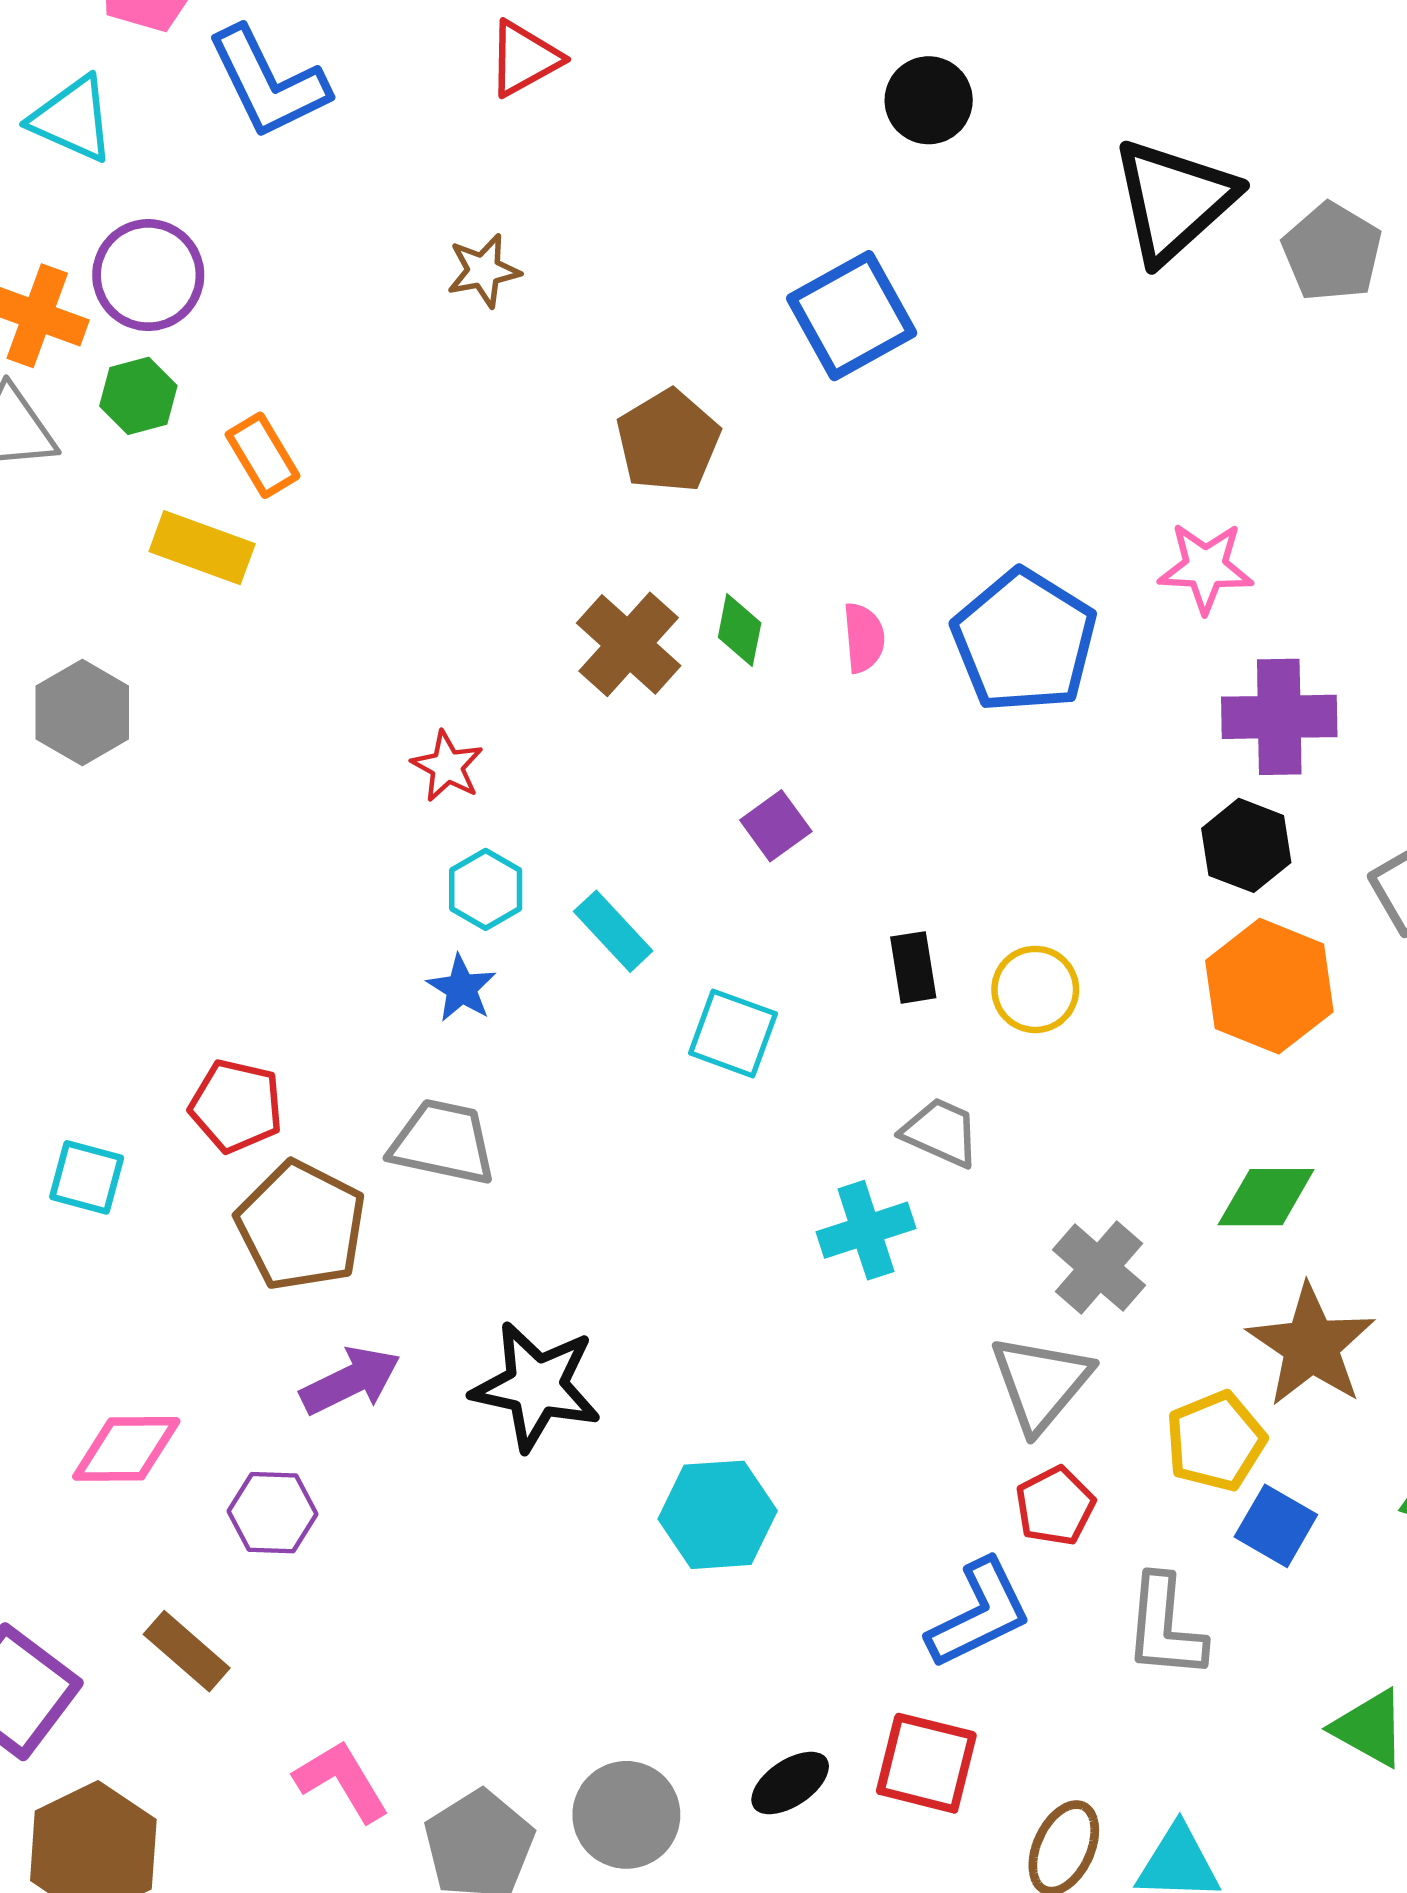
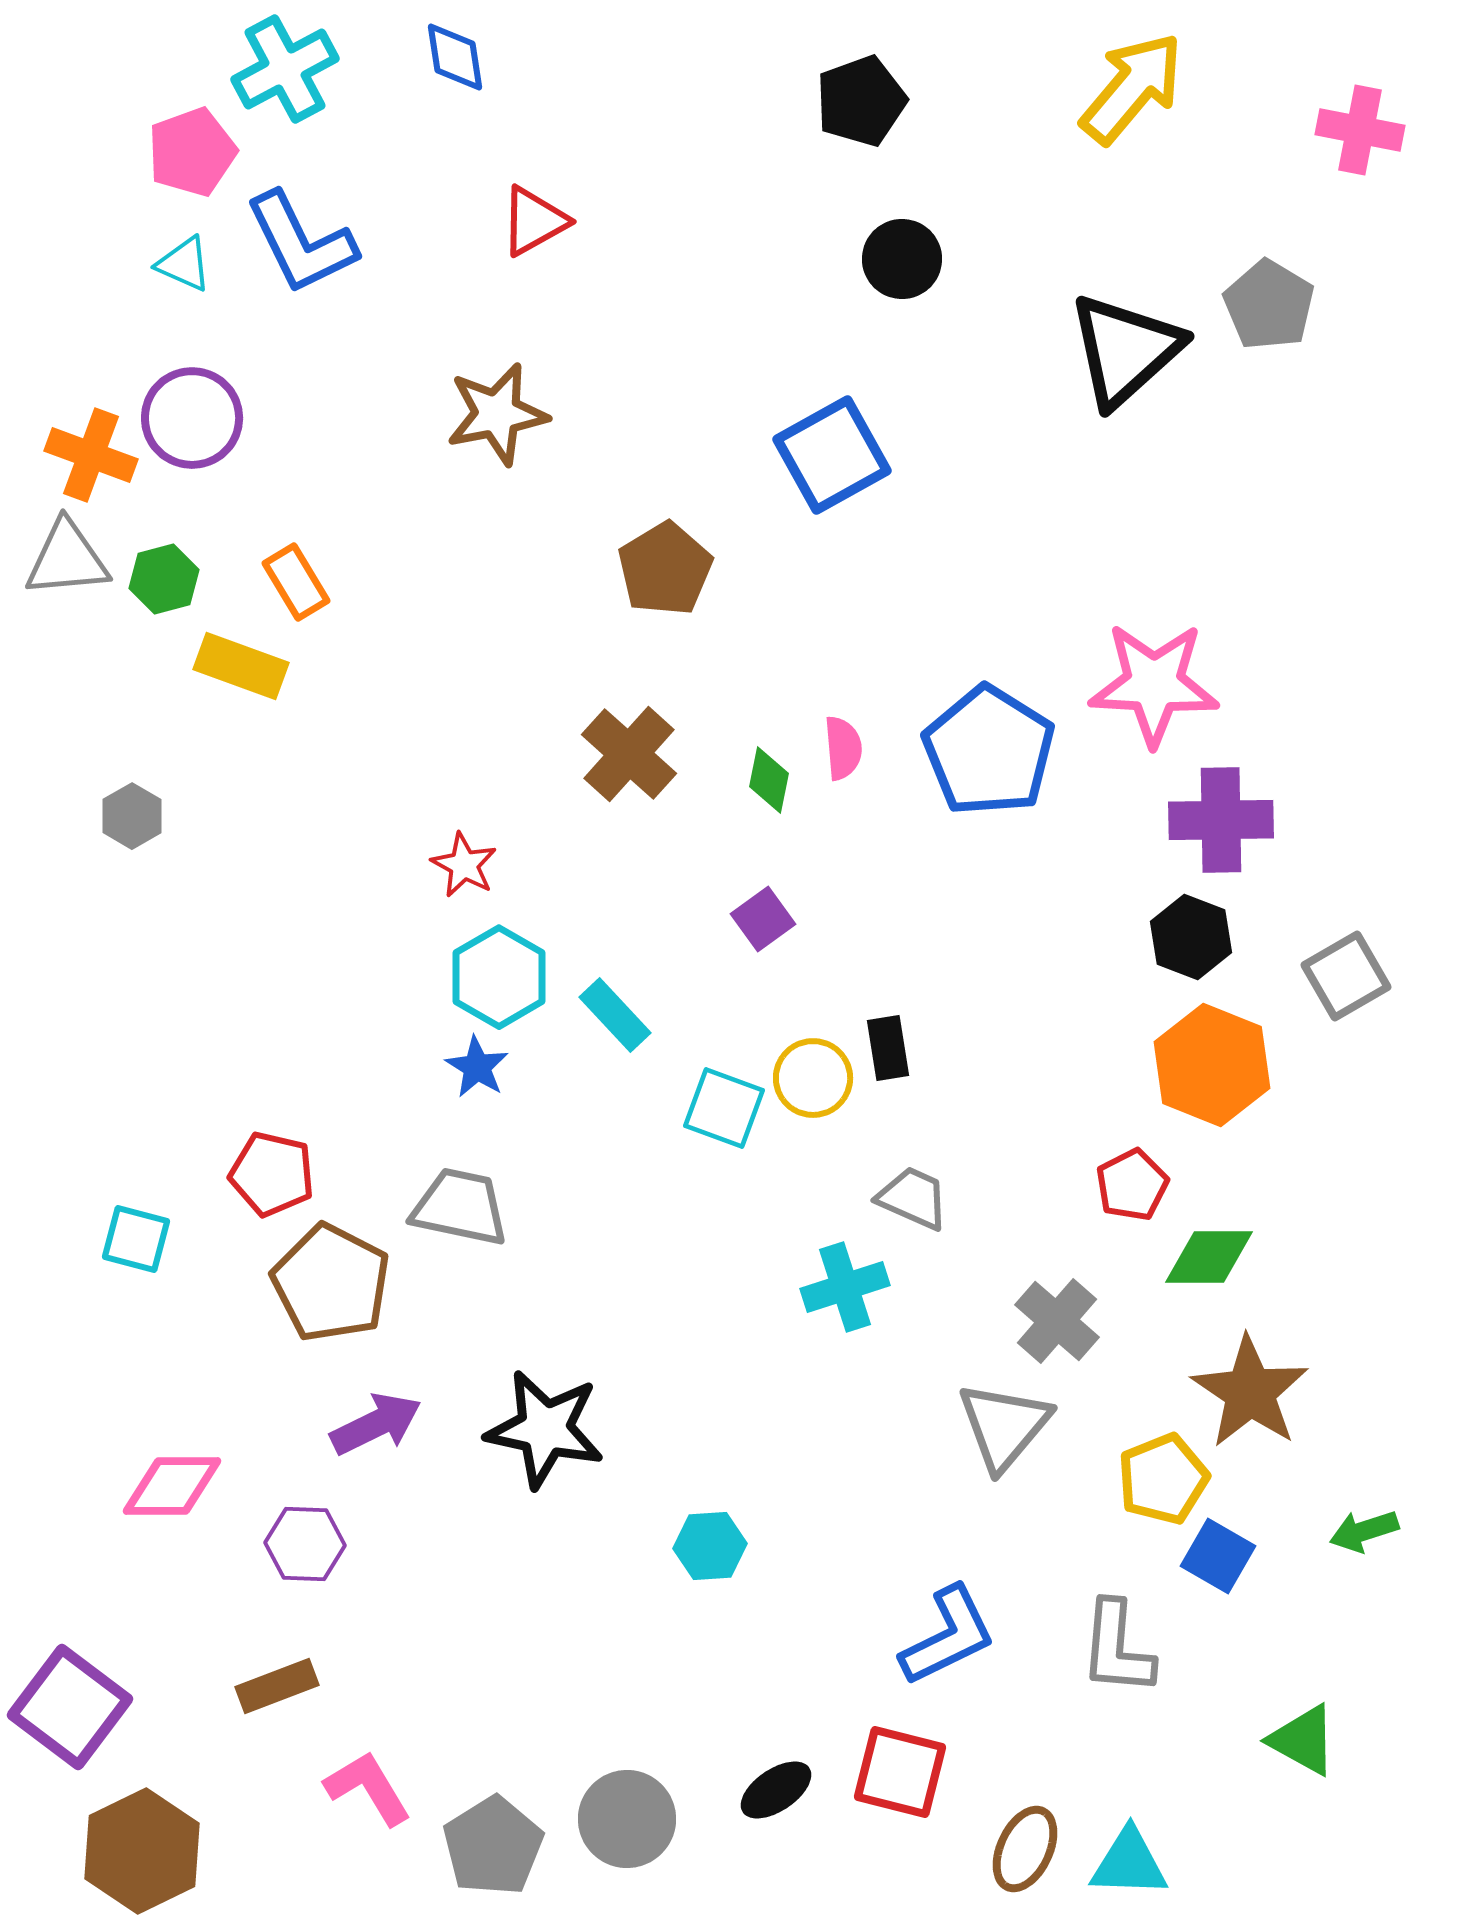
cyan triangle: (72, 119) -> (184, 264), moved, size x0.7
gray pentagon: (1332, 252) -> (1269, 305), moved
brown star: (483, 271) -> (497, 414), size x1.5
green hexagon: (138, 396) -> (164, 579), moved
pink star: (1206, 567) -> (1154, 684), size x1.5
green diamond: (740, 630) -> (769, 780), moved
gray hexagon: (82, 712) -> (132, 816), size x0.7
cyan hexagon: (486, 889) -> (499, 977), size x1.4
yellow circle: (1035, 989) -> (813, 1078), moved
red pentagon: (1055, 1506) -> (1132, 1185), moved
cyan hexagon: (718, 1515) -> (710, 1546), size x0.7
brown rectangle: (187, 1651) -> (277, 1686), moved, turned -62

